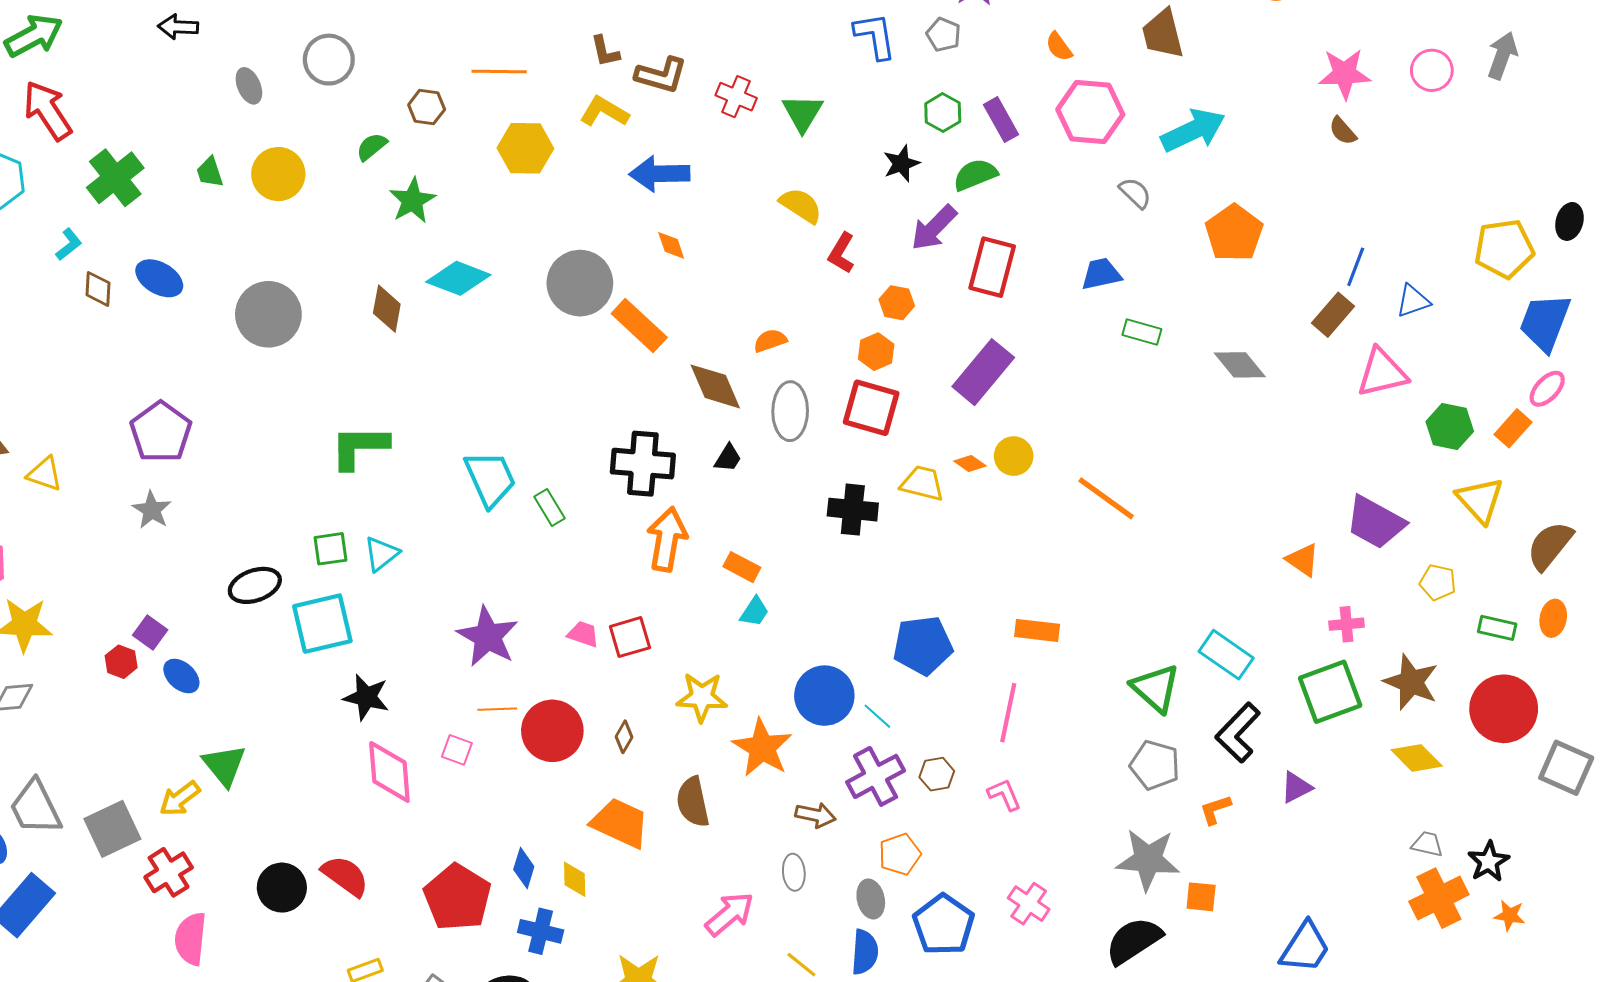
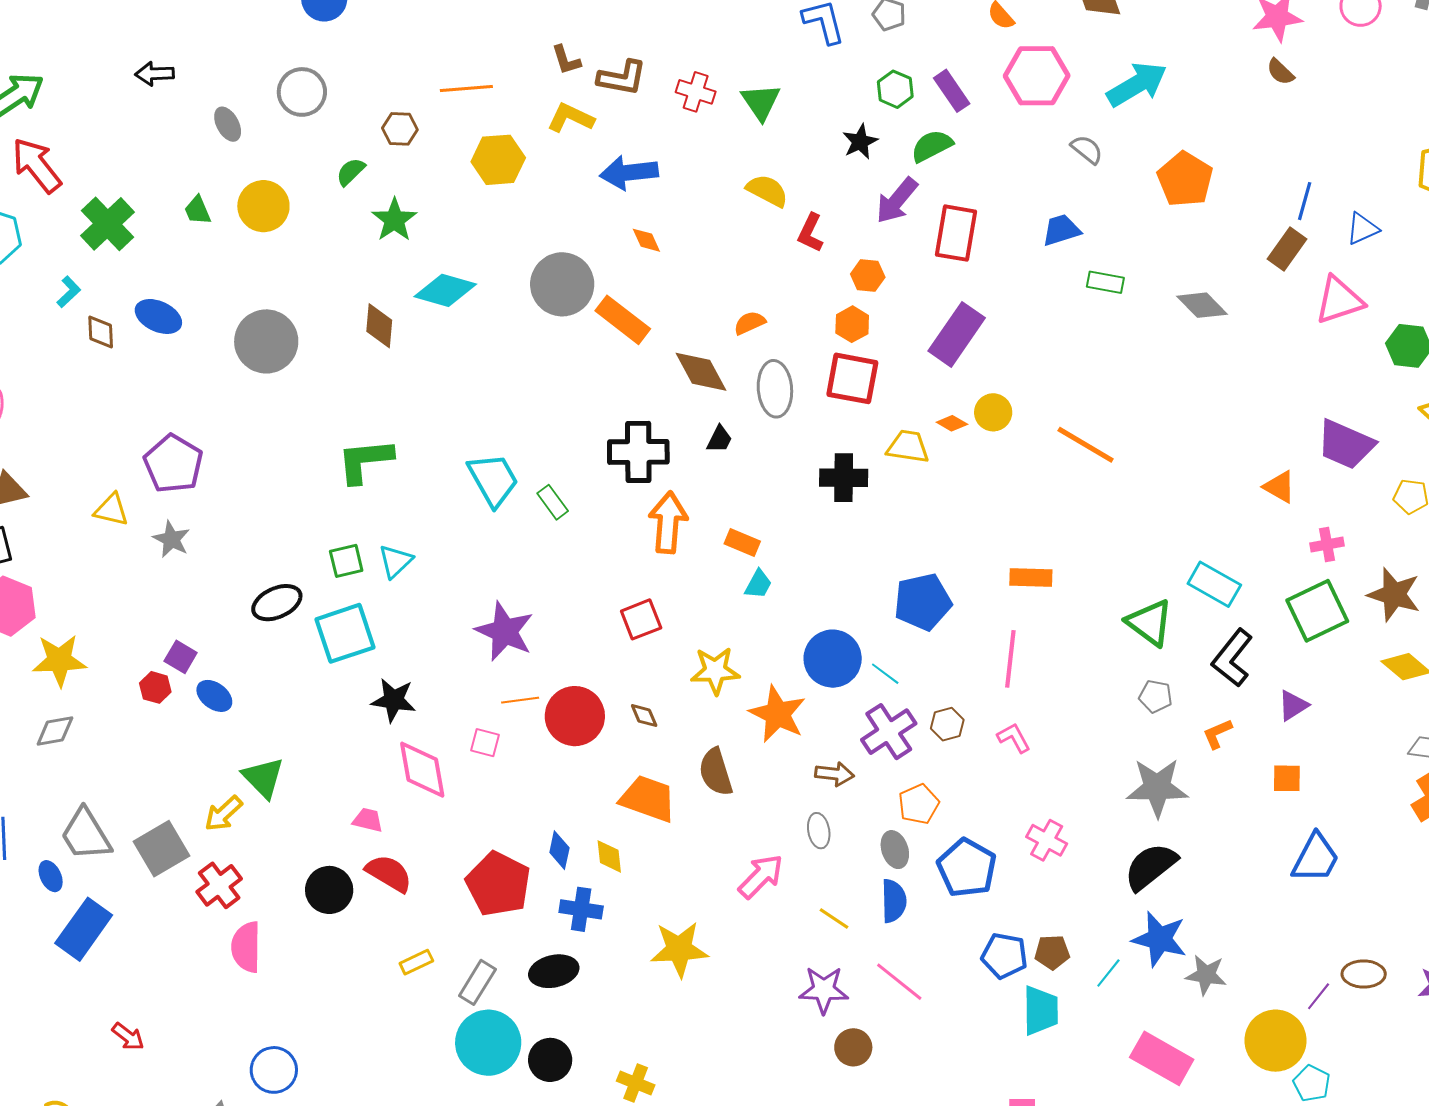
yellow triangle: (45, 474) -> (111, 510), moved
pink trapezoid: (583, 634) -> (368, 820), moved
brown diamond: (624, 737) -> (644, 716), turned -48
gray pentagon: (1155, 765) -> (1156, 696), size x0.7
orange square: (1201, 897) -> (1287, 778), moved

